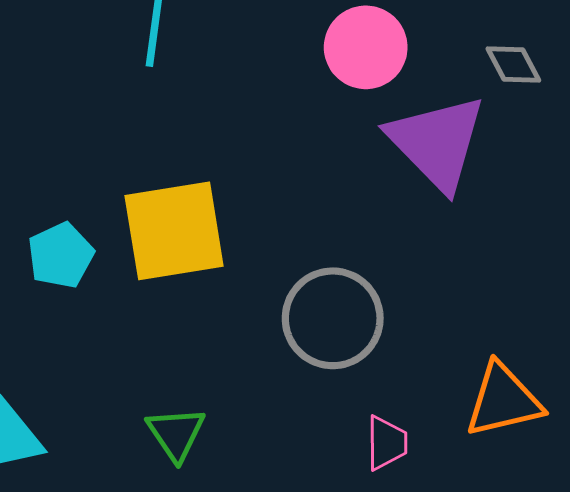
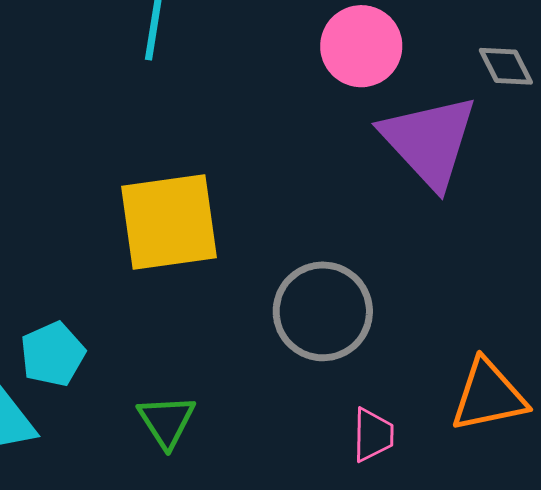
cyan pentagon: (61, 255) -> (53, 354), moved

